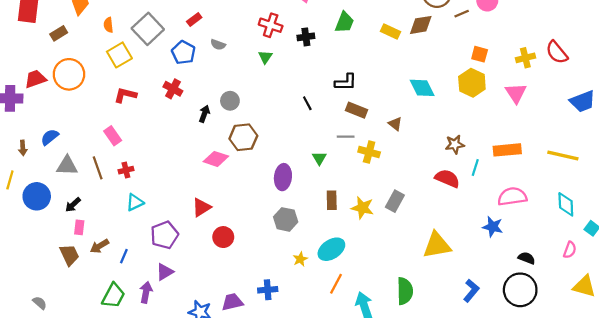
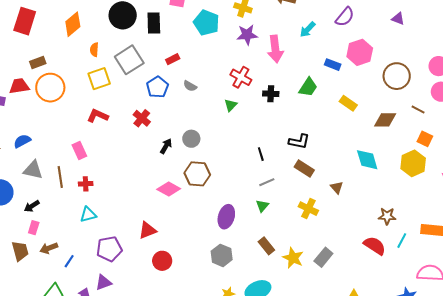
brown line: (462, 14) -> (418, 110), moved, turned 40
brown diamond: (421, 25) -> (385, 120), moved
brown rectangle: (59, 33) -> (38, 62), moved
gray line: (346, 137) -> (267, 182), moved, turned -35
brown rectangle: (332, 200) -> (266, 246), turned -48

